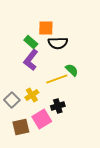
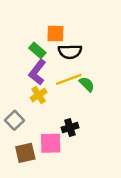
yellow line: (57, 79) -> (69, 79), moved
yellow cross: (32, 95) -> (39, 95), moved
pink square: (42, 119) -> (51, 143), turned 30

